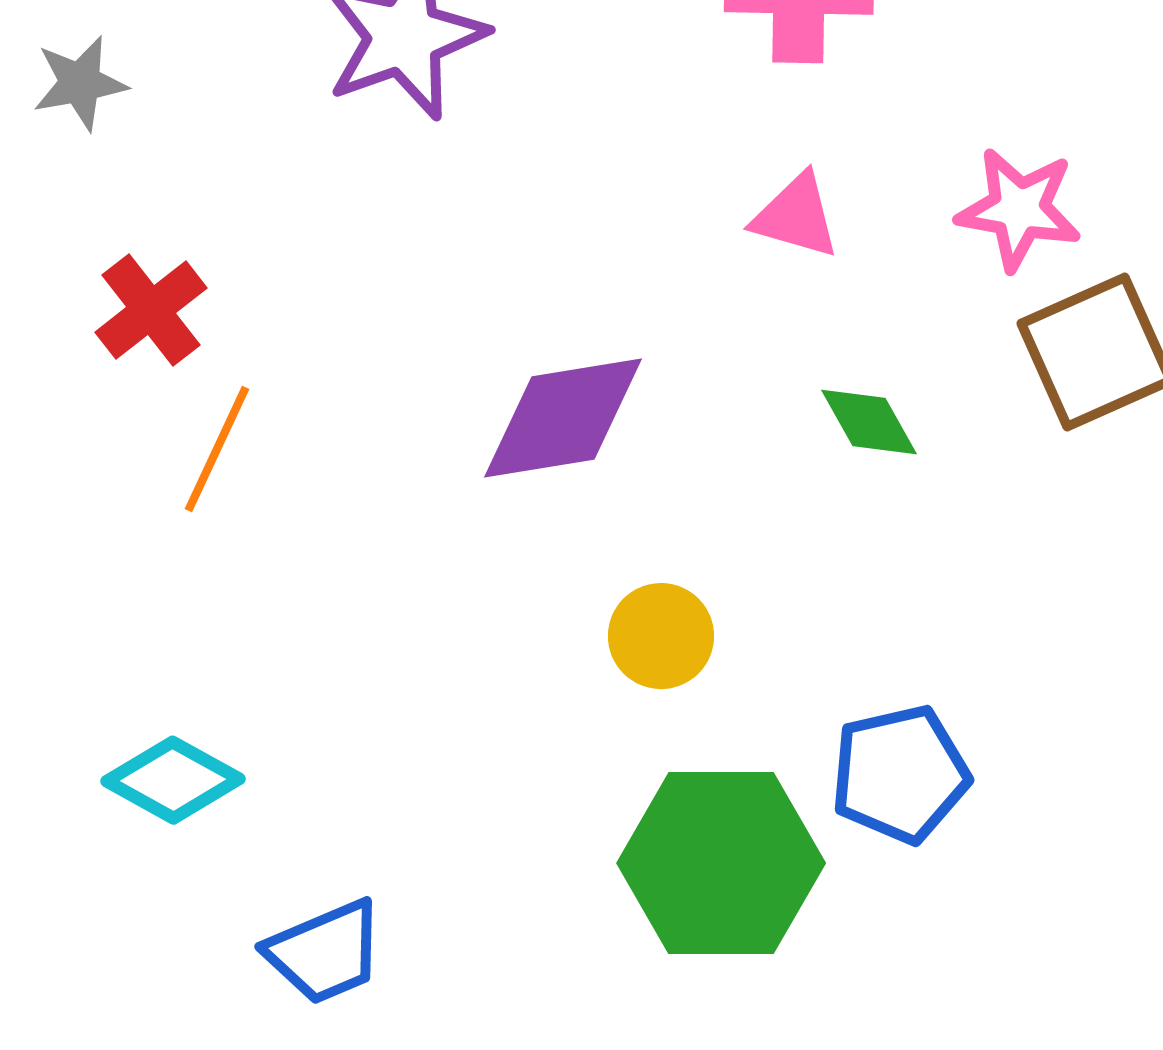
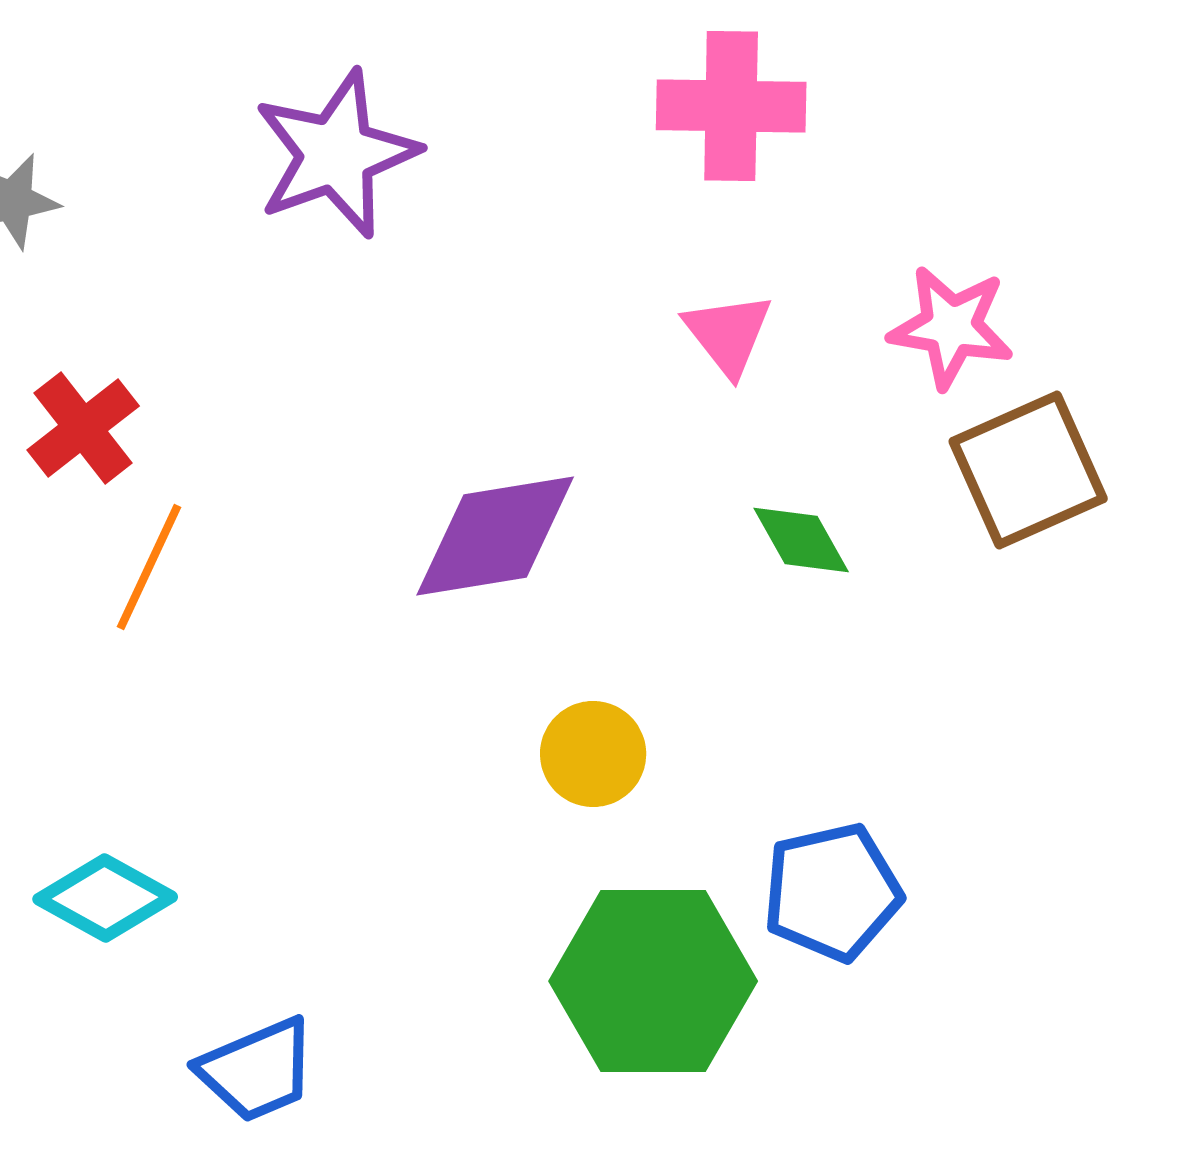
pink triangle: (796, 216) -> (728, 334), turned 36

